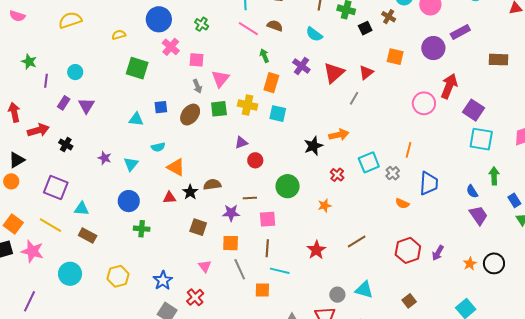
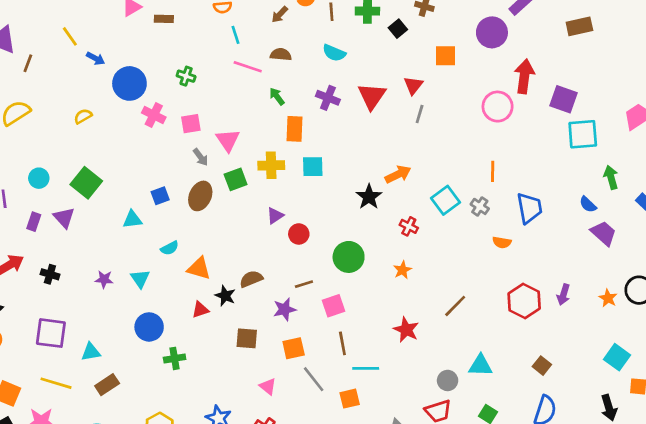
green square: (137, 68) -> (86, 183), moved, turned 35
gray line: (354, 98) -> (420, 114), moved
brown rectangle: (88, 236) -> (107, 385), turned -48

